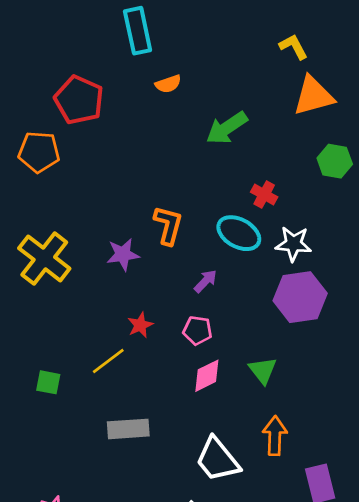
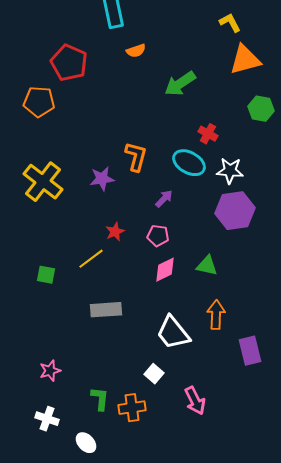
green triangle: (263, 370) -> (207, 266), turned -40

